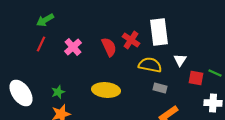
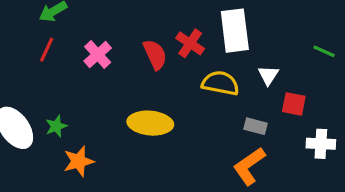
green line: (215, 73) -> (324, 51), moved
gray rectangle: (160, 88) -> (256, 126), moved
green star: (58, 92) -> (56, 126), moved

